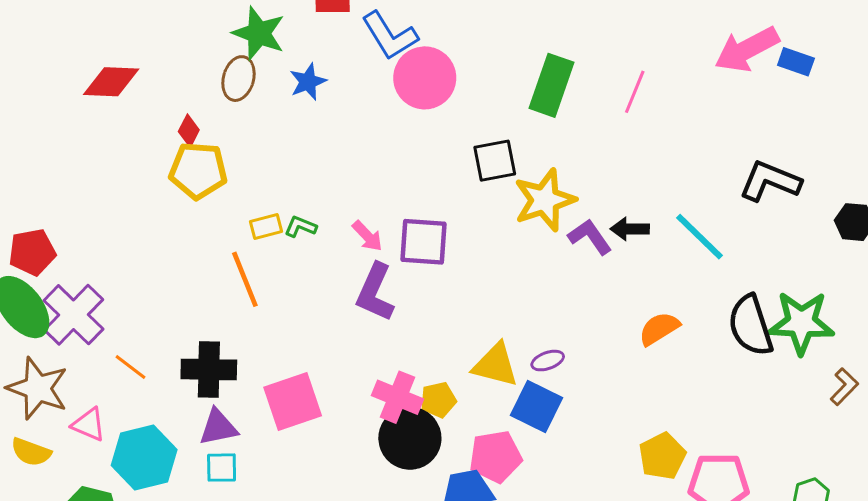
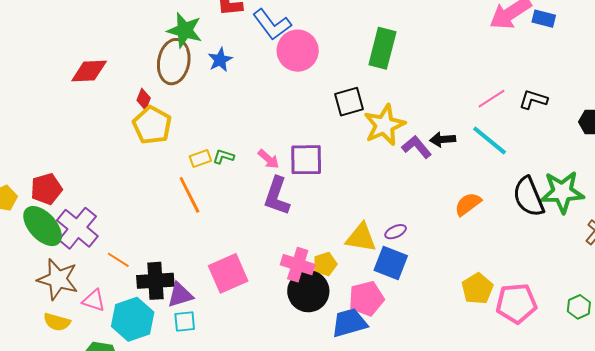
brown ellipse: (238, 79) -> (174, 62), size x1.5
pink line: (635, 92) -> (491, 99), moved, turned 40
yellow pentagon: (198, 171) -> (152, 125), turned 30
black L-shape: (770, 181) -> (533, 100), size x0.7
black cross: (209, 369) -> (155, 281), moved

